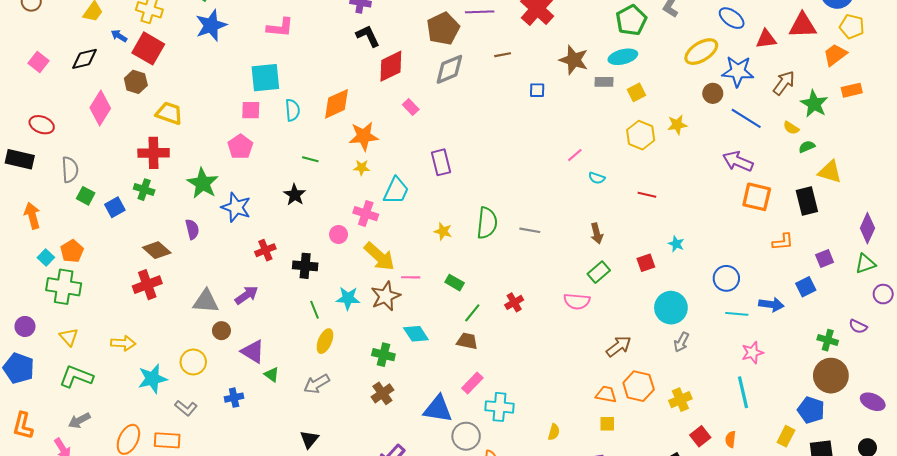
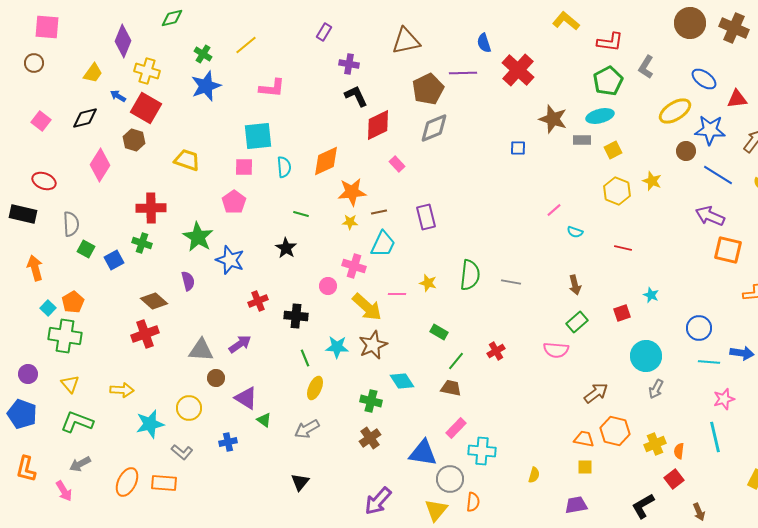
brown line: (503, 55) -> (379, 212), moved
yellow trapezoid: (169, 113) -> (187, 160), moved
yellow star: (677, 125) -> (652, 181), turned 30
pink line: (411, 277) -> (397, 294), moved
orange semicircle: (731, 439) -> (679, 451), moved

